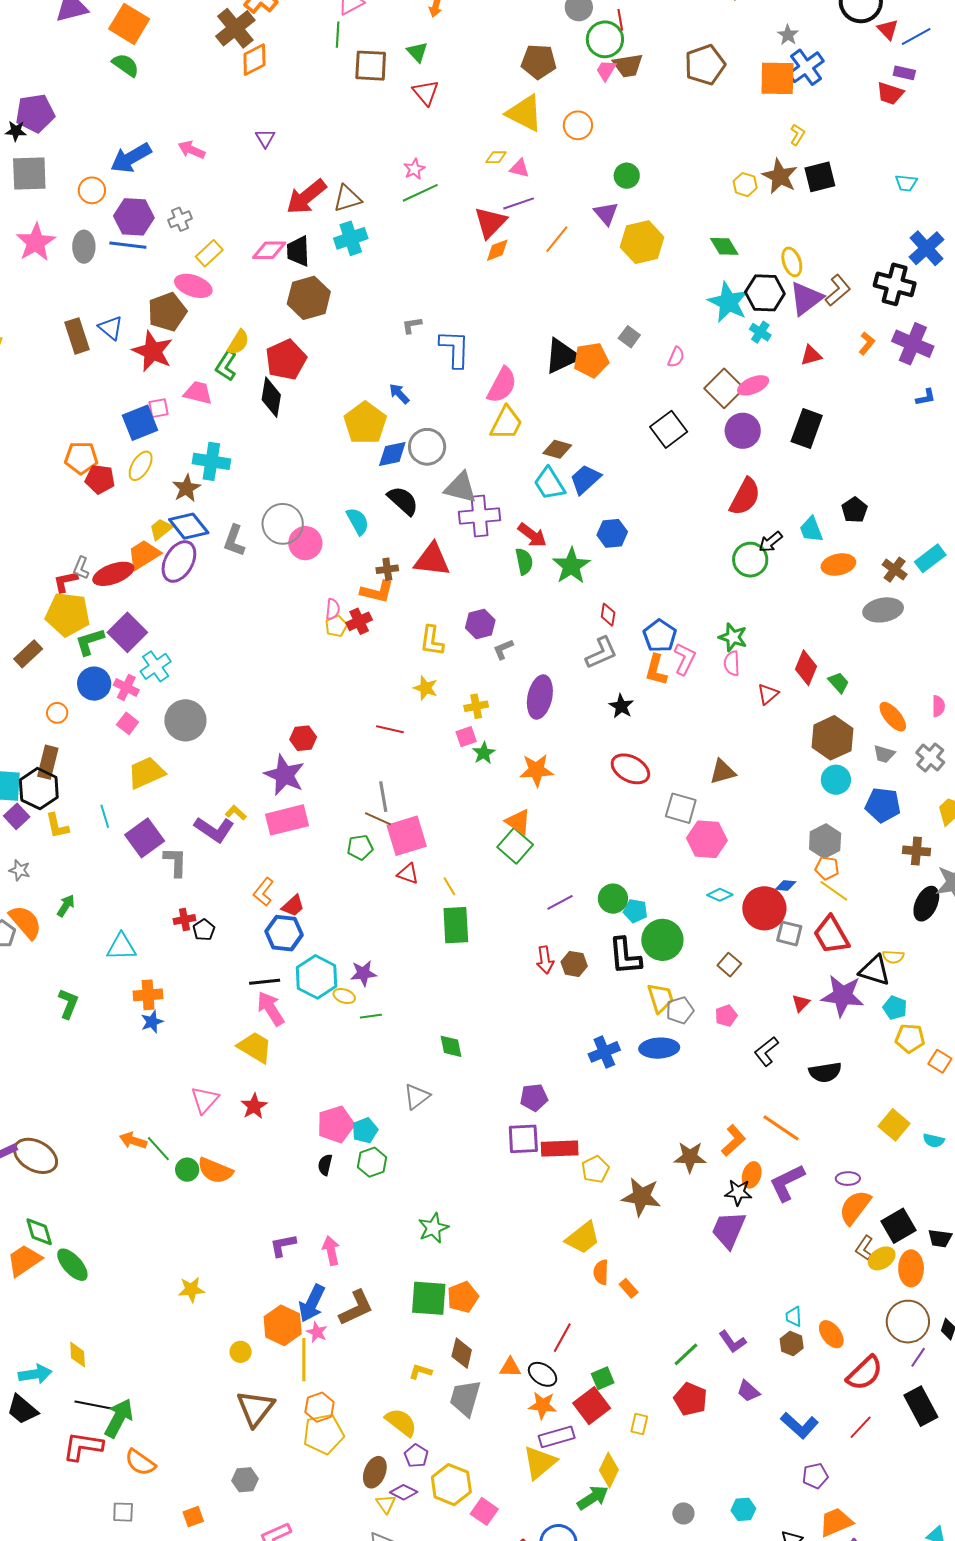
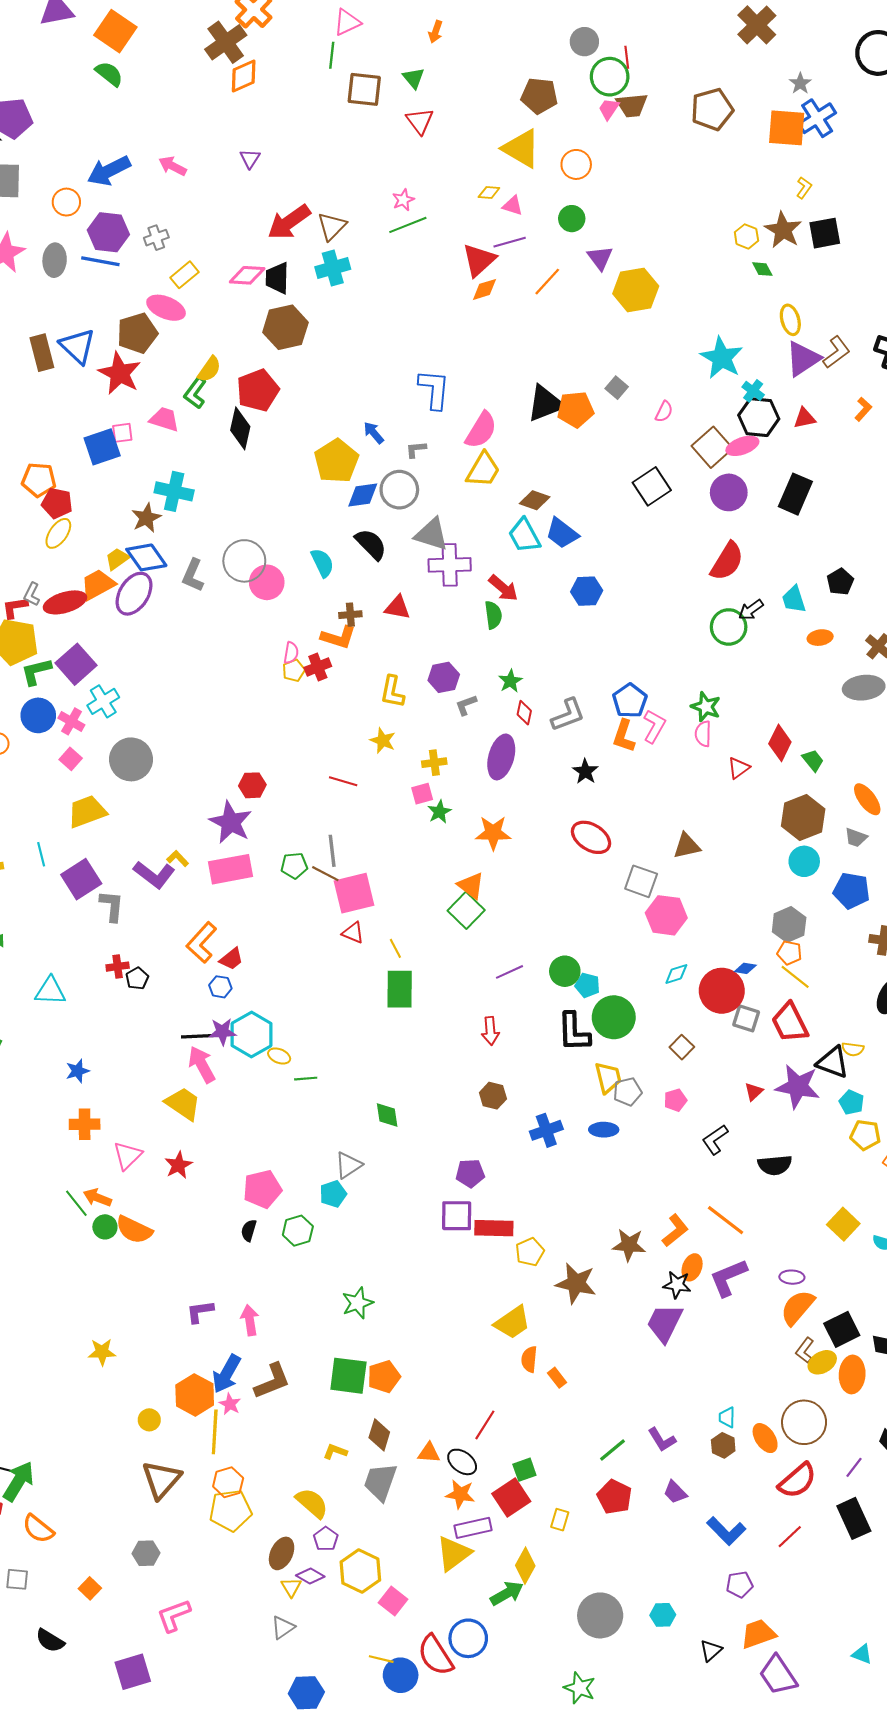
green circle: (627, 176) -> (572, 219), moved
brown triangle: (347, 198) -> (332, 226), turned -32
green diamond: (724, 246) -> (762, 269), moved, size x0.7
black hexagon: (765, 293) -> (759, 417), moved
gray L-shape: (412, 325) -> (416, 449), moved
blue triangle: (111, 328) -> (77, 346), size x1.4
yellow ellipse: (141, 466) -> (58, 533), moved
blue trapezoid: (585, 479) -> (562, 533), turned -104
red triangle: (432, 560) -> (397, 607), size x0.7
orange ellipse: (838, 564) -> (820, 638), size x0.7
green star: (571, 566) -> (510, 681), moved, size x0.6
red diamond: (608, 615) -> (524, 713), moved
green pentagon: (360, 847) -> (294, 866), moved
orange L-shape: (264, 892) -> (202, 943), size x1.4
cyan diamond: (720, 895) -> (676, 974), turned -45
blue hexagon: (284, 933) -> (220, 987), size x0.6
brown hexagon: (574, 964) -> (493, 1096), moved
purple star: (363, 973) -> (222, 1032), moved
orange cross: (148, 995) -> (85, 1124), moved
blue ellipse: (659, 1048) -> (604, 1130), size x0.7
cyan pentagon: (365, 1130) -> (333, 1194), moved
orange arrow: (133, 1140) -> (97, 1198), moved
brown circle: (908, 1322) -> (804, 1422), moved
gray circle: (683, 1513) -> (600, 1615), size x2.0
orange square: (193, 1517) -> (90, 1588), turned -30

